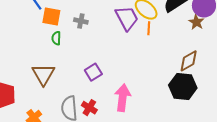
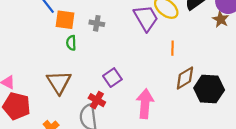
orange line: (149, 28) -> (172, 48), moved
brown diamond: (189, 61) -> (185, 78), moved
red cross: (89, 108) -> (97, 100), moved

